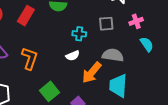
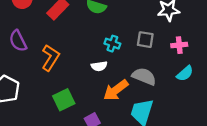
cyan semicircle: (147, 44) -> (185, 73), turned 70

